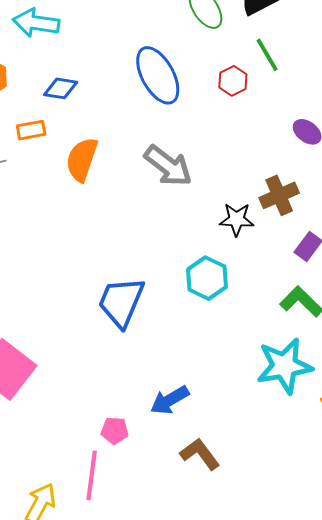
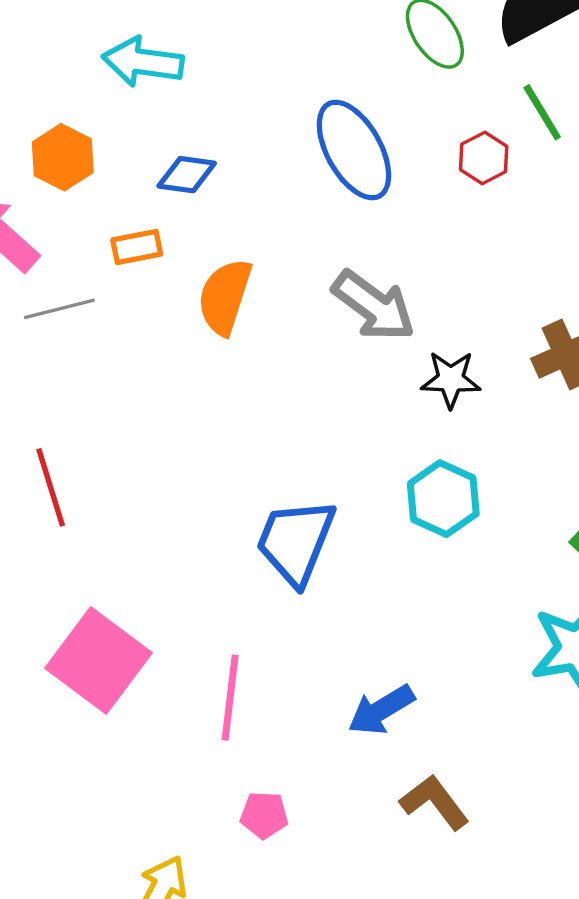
black star: (237, 219) -> (451, 379), moved
pink pentagon: (115, 431) -> (264, 815), moved
pink line: (92, 475) -> (230, 698), moved

